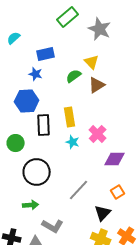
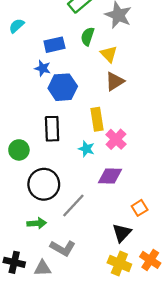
green semicircle: (74, 76) -> (88, 36), moved, turned -35
blue hexagon: (27, 101) -> (63, 87), moved
yellow rectangle: (70, 117) -> (97, 119), moved
purple diamond: (115, 159) -> (110, 176), moved
gray line: (79, 190) -> (73, 206), moved

